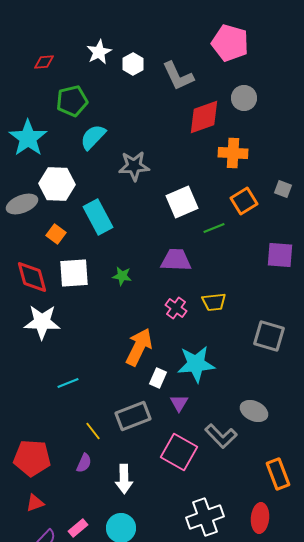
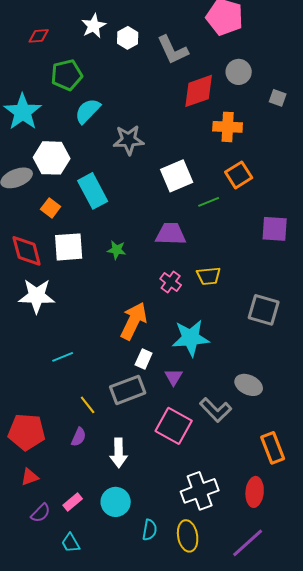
gray square: (283, 189) -> (278, 98), moved
white rectangle: (158, 378) -> (144, 359), moved

